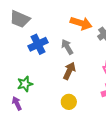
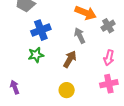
gray arrow: (67, 47) -> (80, 36), moved
green star: (25, 84) -> (36, 55), moved

